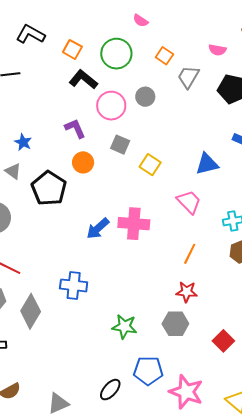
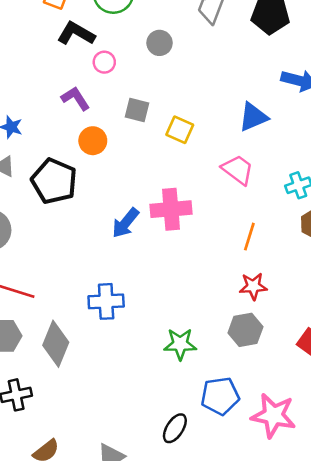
pink circle: (111, 106) -> (104, 62), moved, size x0.6

